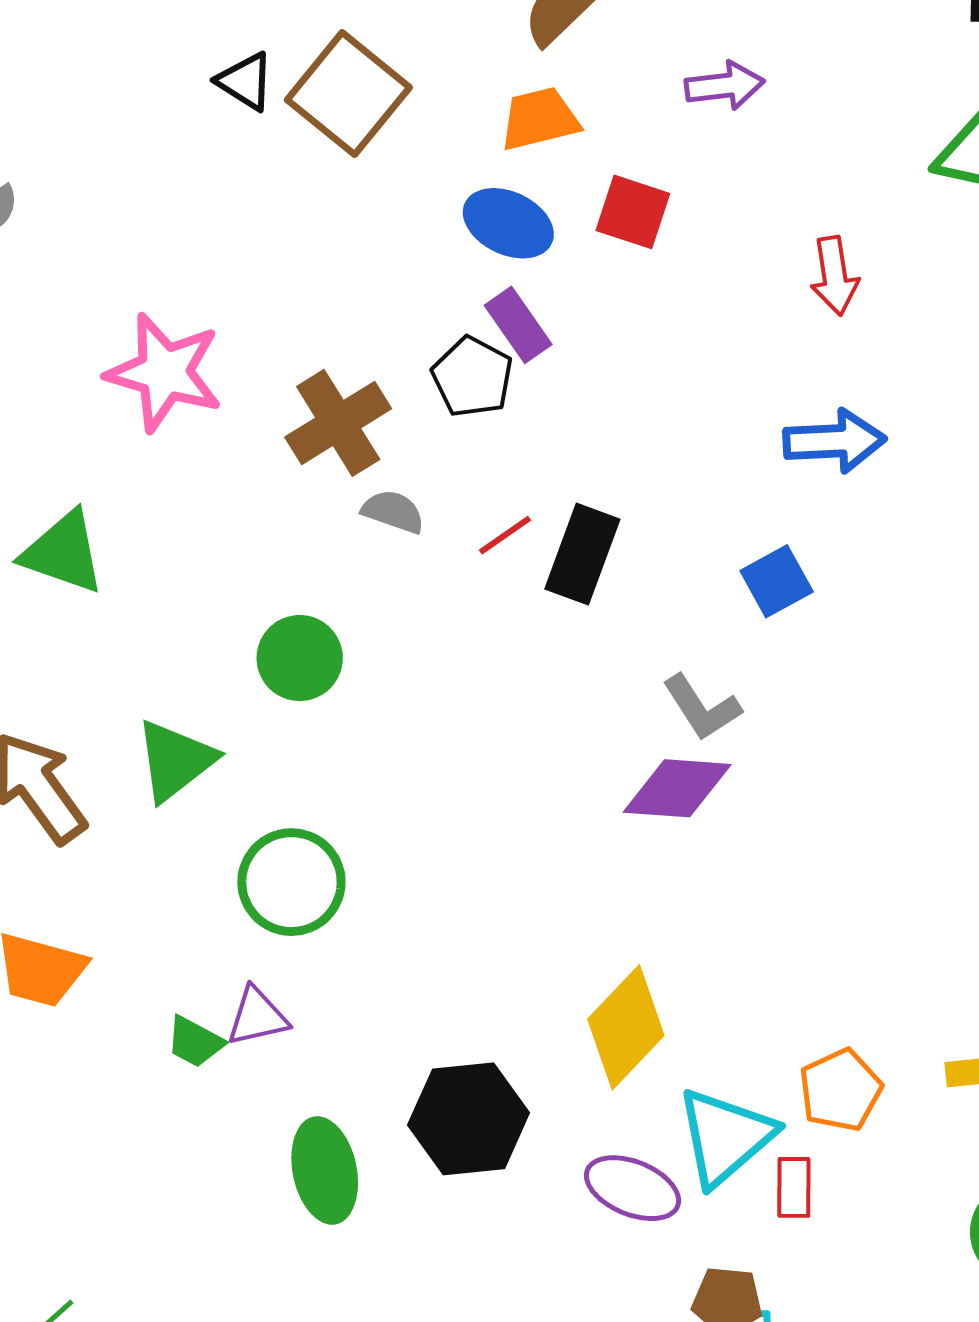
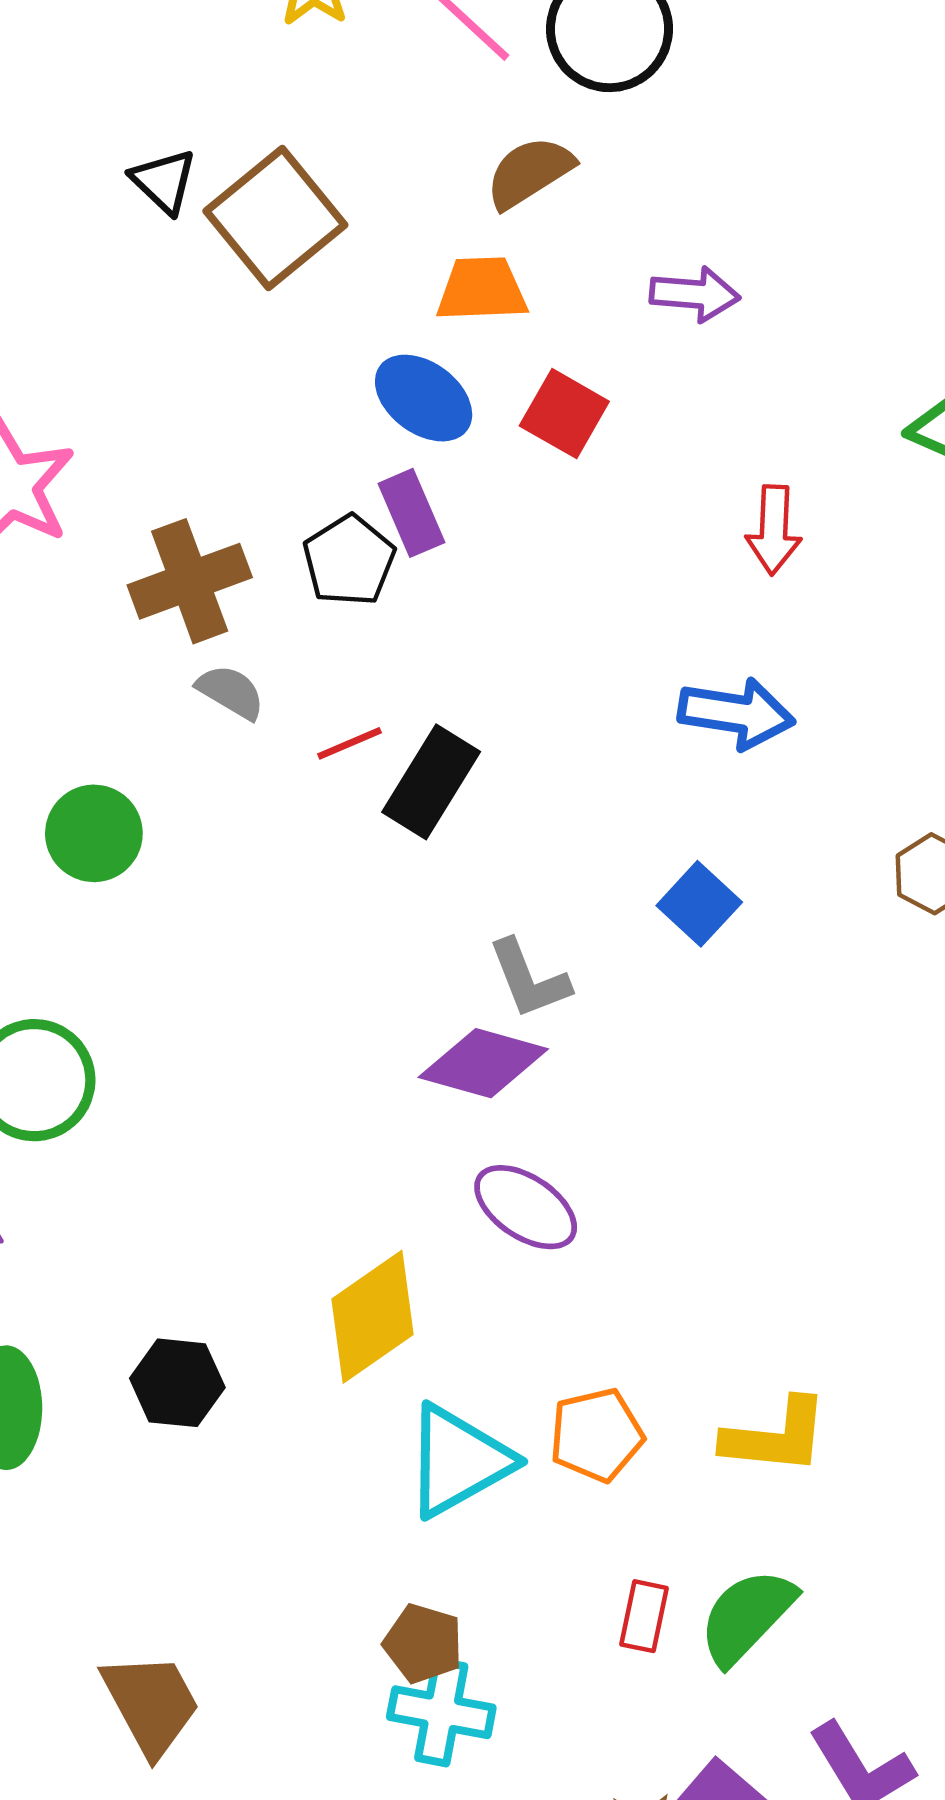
blue square: (777, 581) -> (699, 904), moved, turned -30
black hexagon: (469, 1119) -> (177, 1383), size x0.7
red rectangle: (794, 1187) -> (644, 1616), moved
purple ellipse: (633, 1188) -> (526, 1207), moved

